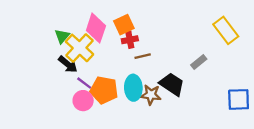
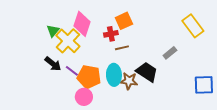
orange square: (124, 25) -> (124, 21), moved
black arrow: (68, 64) -> (53, 64), moved
pink circle: (83, 101) -> (84, 97), moved

